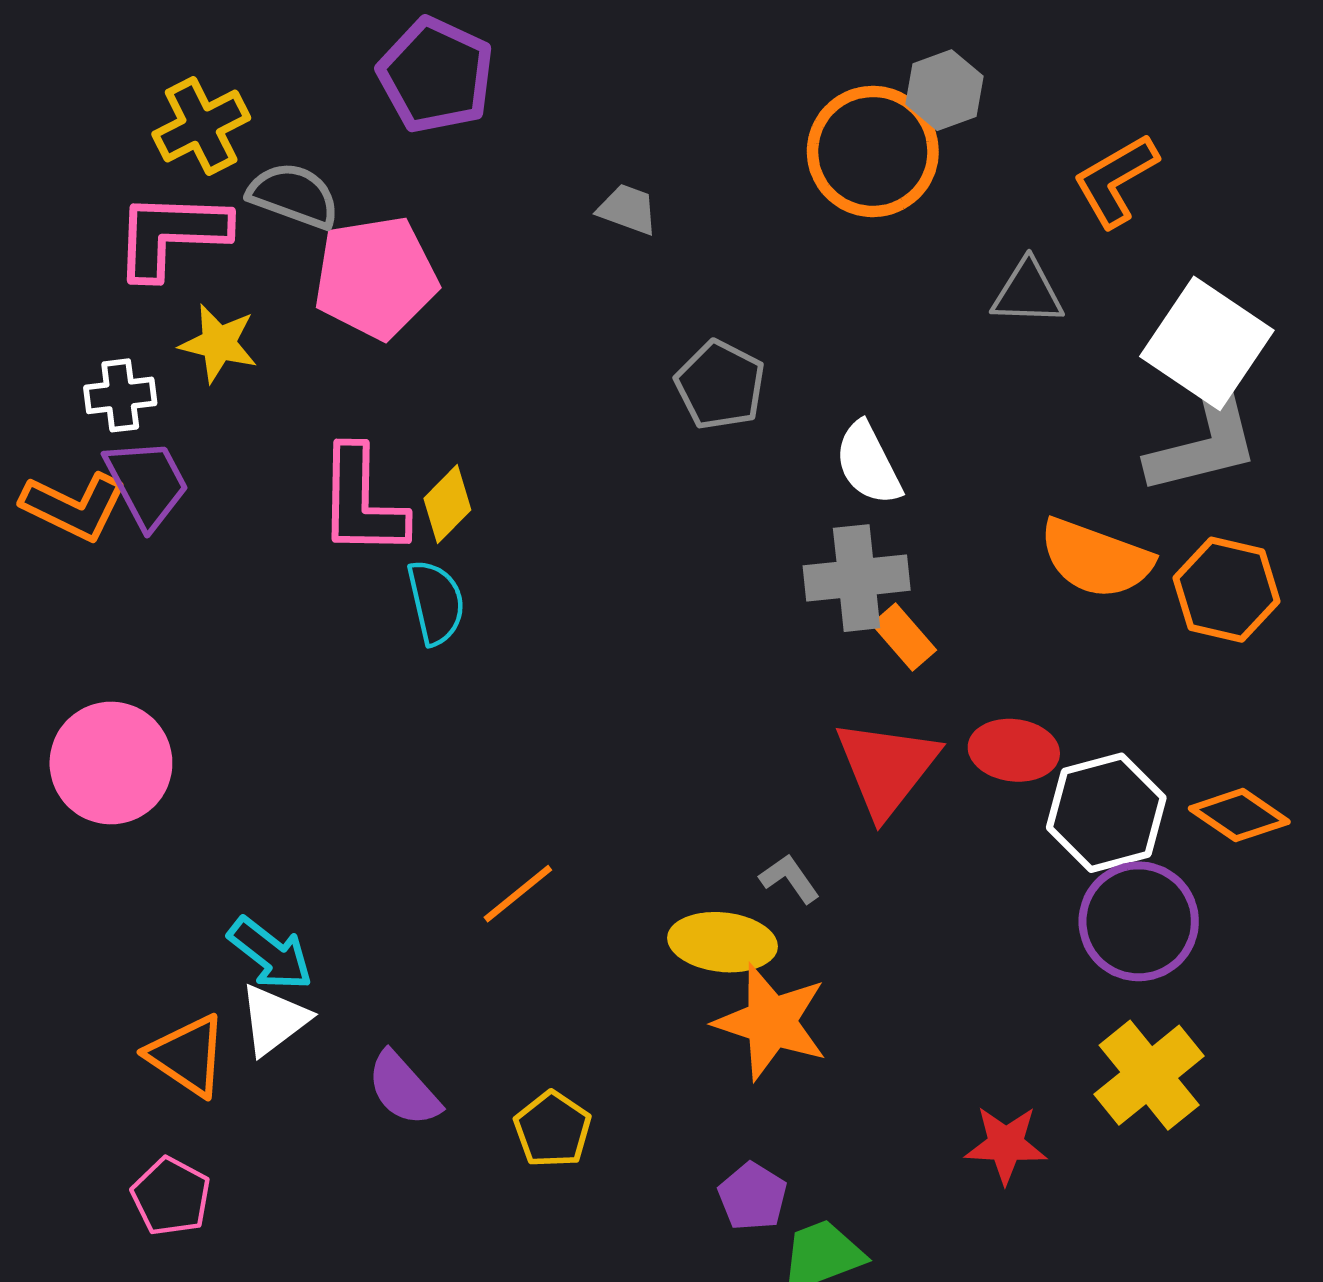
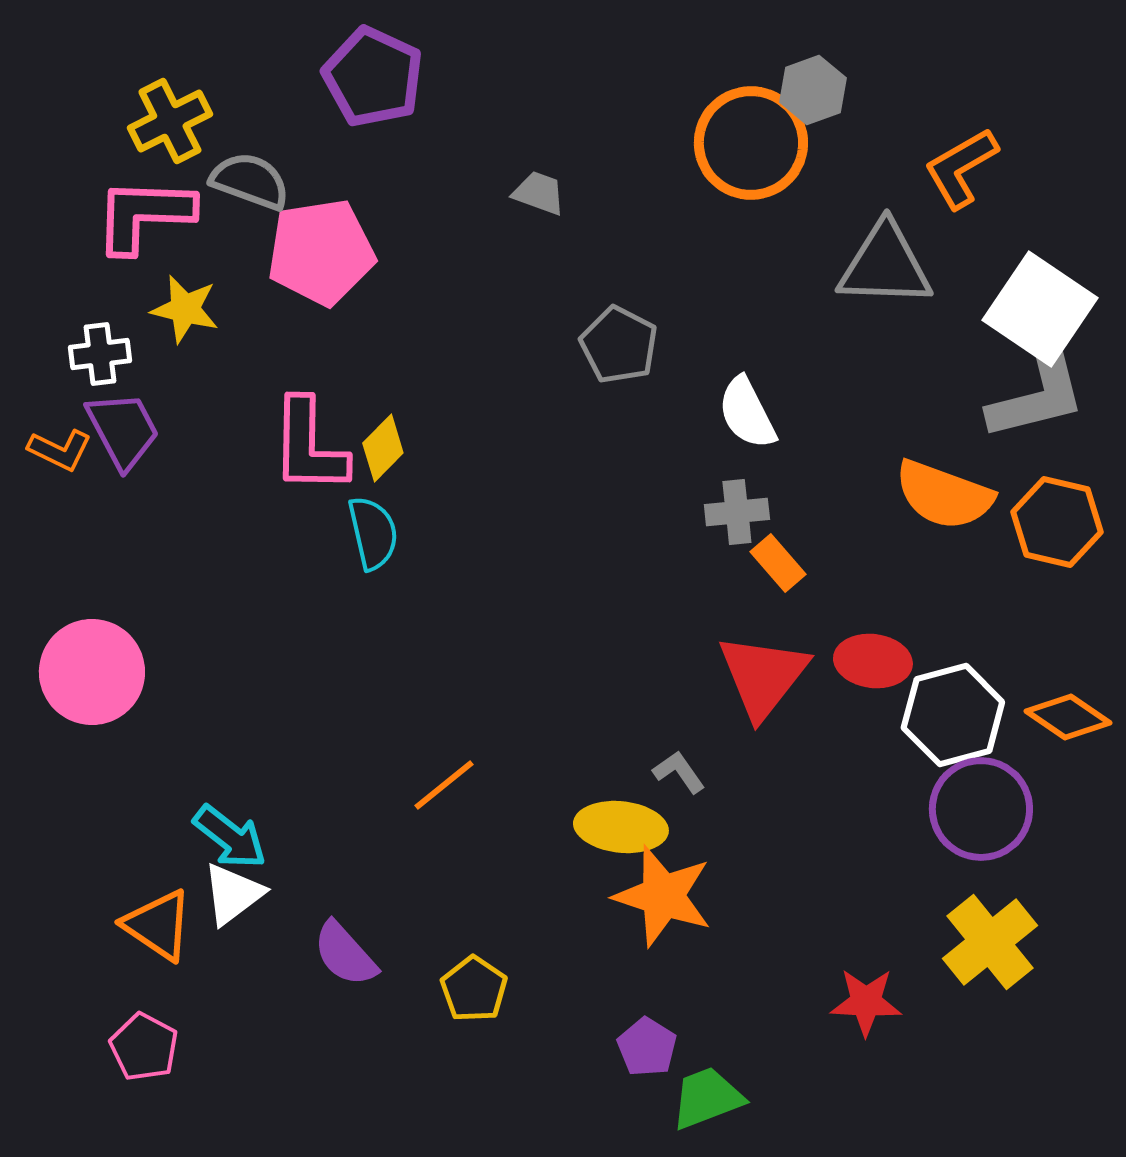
gray triangle: (1028, 293) -> (885, 265), size x1.5
orange L-shape: (74, 506) -> (60, 450), size x0.7
gray cross: (857, 578) -> (737, 512), size x0.7

